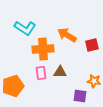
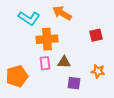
orange arrow: (67, 35) -> (62, 13), moved
purple square: (80, 96) -> (74, 83), moved

